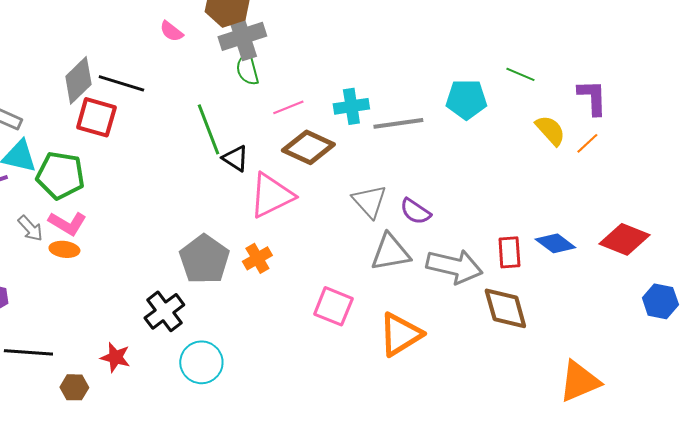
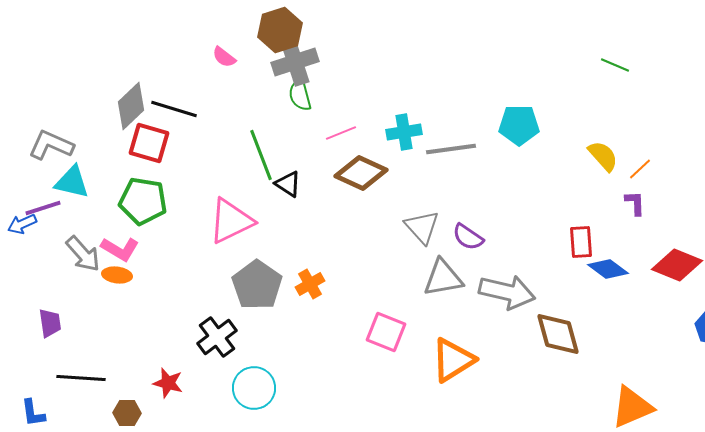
green line: (520, 74) -> (615, 65), moved
purple L-shape: (592, 97) -> (635, 203), moved, size x0.7
green pentagon: (60, 175) -> (143, 201), moved
pink triangle: (271, 195) -> (231, 221), moved
gray arrow: (30, 228) -> (83, 254), size x1.4
red rectangle: (509, 252) -> (581, 242), moved

